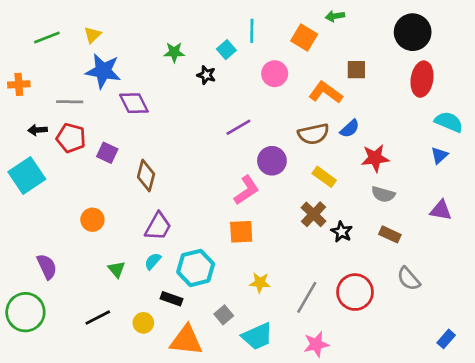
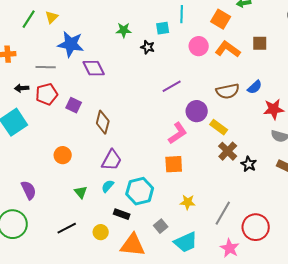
yellow triangle: (92, 35) -> (52, 17), moved
green line: (47, 38) -> (29, 19), turned -36
cyan square: (226, 50) -> (163, 28), turned 32
orange L-shape: (326, 92) -> (228, 49), moved
red pentagon: (71, 138) -> (47, 94), turned -30
yellow rectangle: (324, 177) -> (219, 127), moved
red circle: (355, 292) -> (256, 227), moved
pink star: (316, 344) -> (230, 248), turned -30

